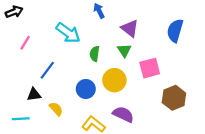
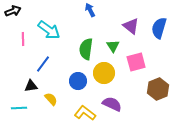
purple triangle: (130, 28) -> (131, 26), moved
cyan arrow: (68, 33) -> (49, 30), moved
pink line: (25, 43) -> (23, 39), turned -32
green semicircle: (95, 54) -> (86, 49), size x1.5

